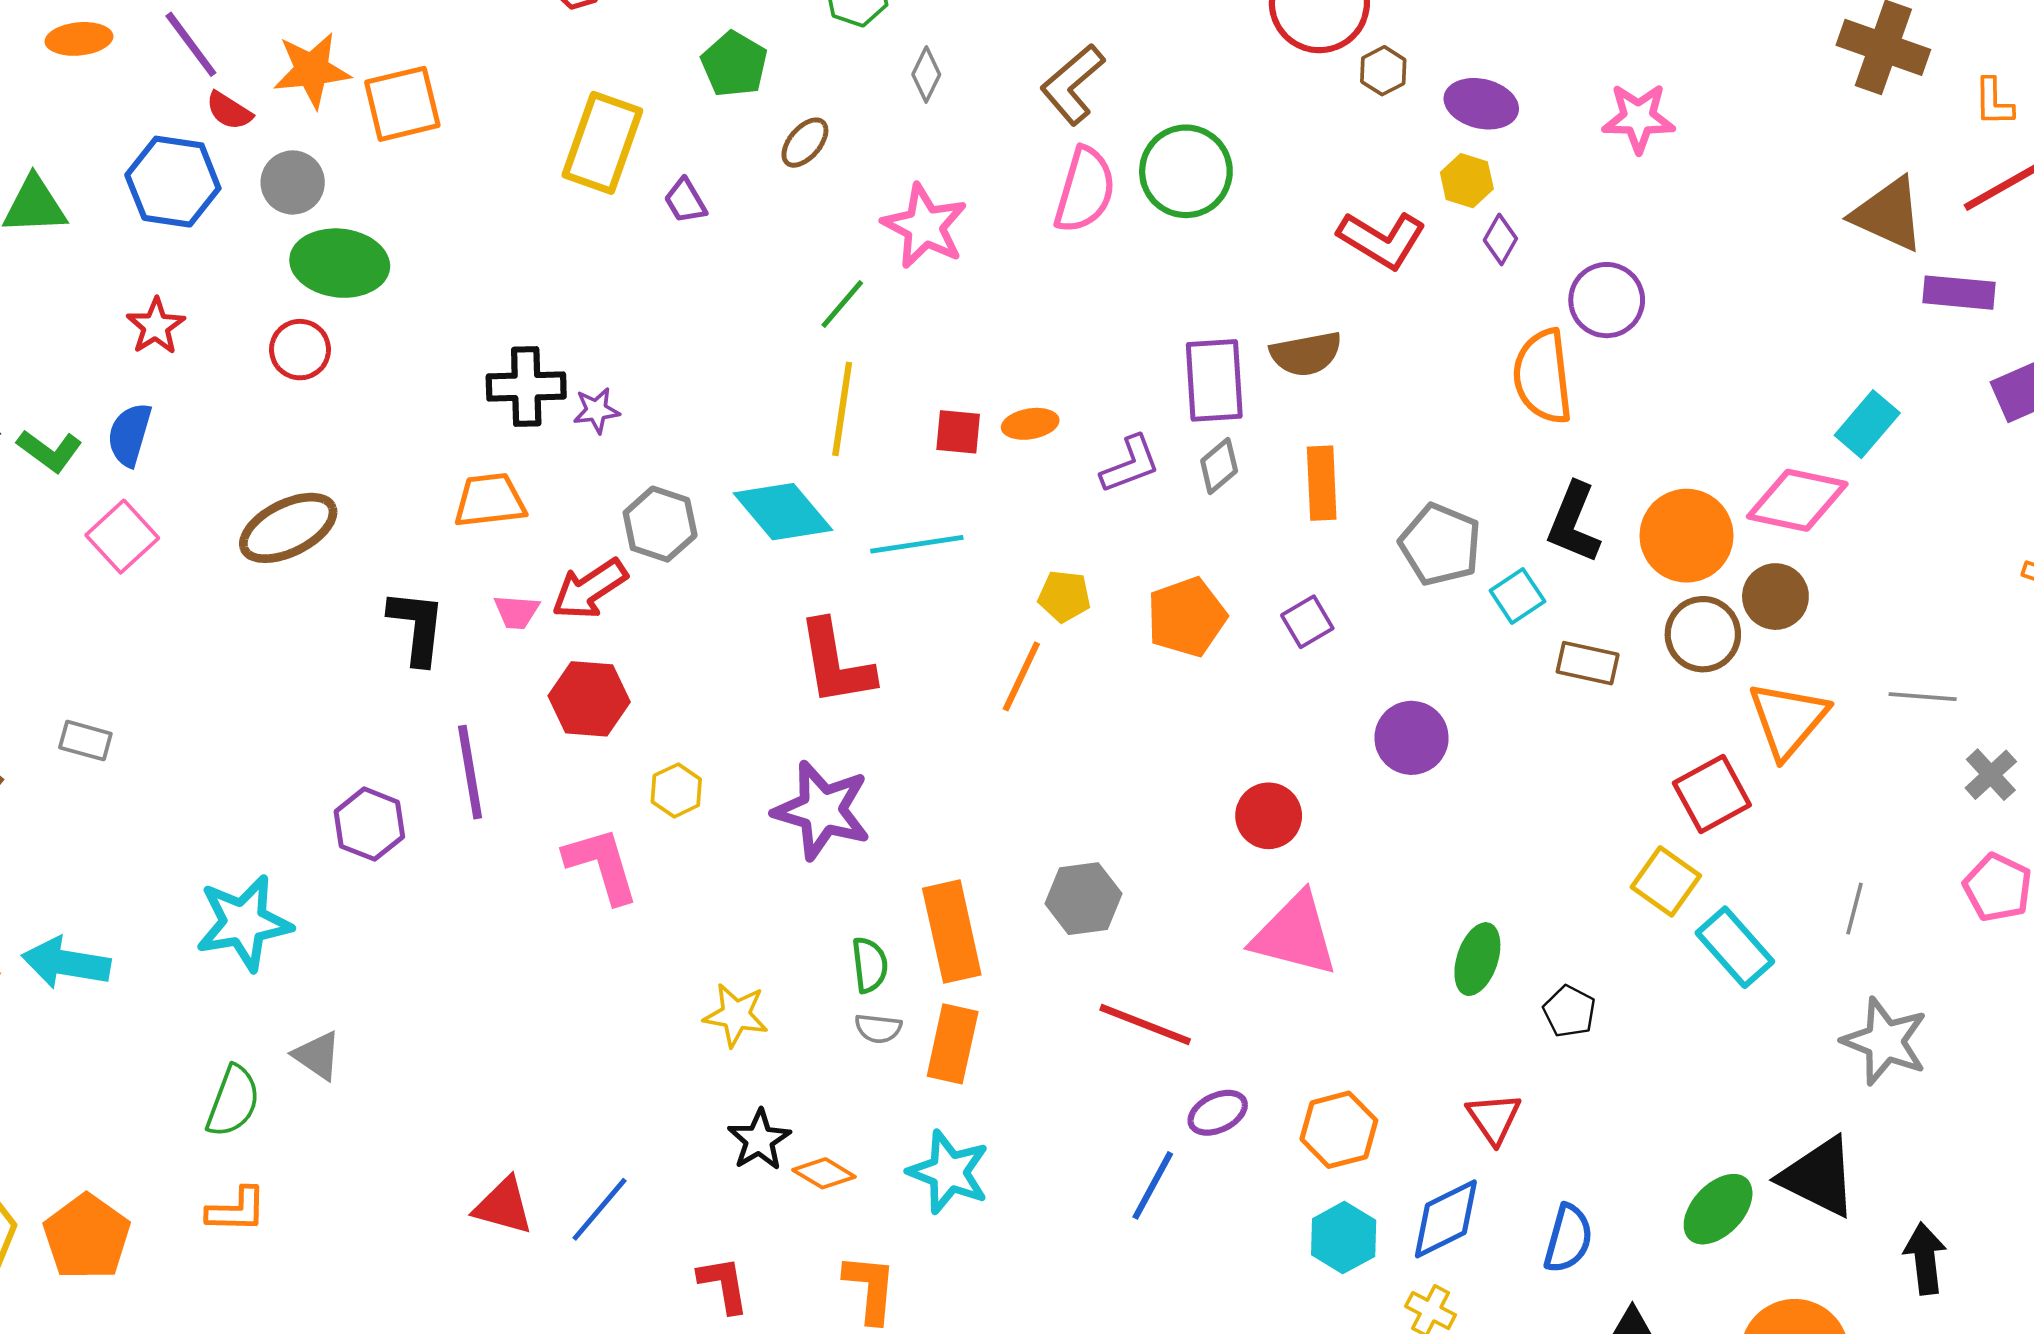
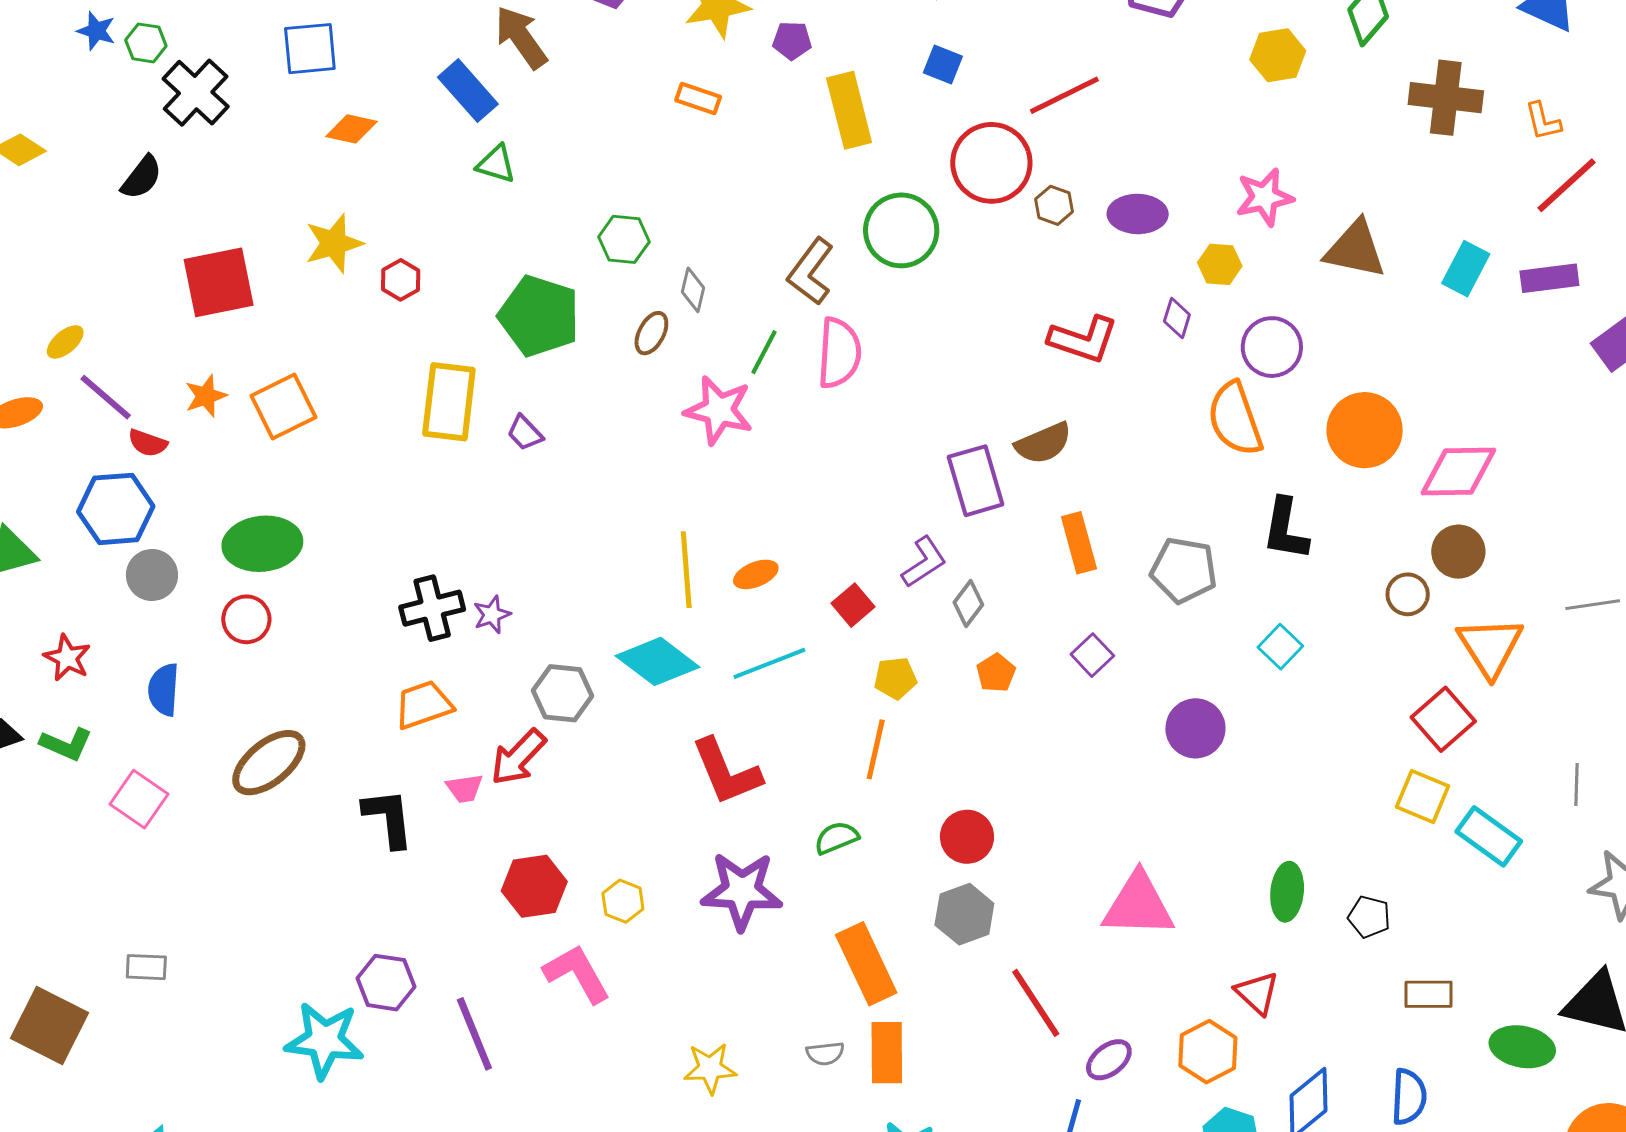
green pentagon: (734, 64) -> (539, 316), size x1.5
orange star: (312, 70) -> (206, 396), size x0.7
brown ellipse: (805, 143) -> (651, 333), moved
green circle: (1186, 171) -> (901, 230), moved
yellow hexagon: (1467, 181) -> (1220, 264), moved
gray circle: (293, 182) -> (152, 575), moved
brown triangle: (1888, 214) -> (1355, 249), moved
green line: (842, 304) -> (764, 352), moved
red star: (156, 326) -> (67, 658), moved
orange ellipse: (1030, 424) -> (756, 574), moved
cyan rectangle: (1867, 424) -> (1466, 269), moved
red square: (958, 432) -> (853, 605), moved, turned -33
blue semicircle: (130, 435) -> (164, 690), moved
gray diamond: (1219, 466) -> (968, 603), moved
orange circle: (1686, 536) -> (1365, 430), moved
cyan square: (1517, 596) -> (1280, 647), moved
orange pentagon: (1187, 617) -> (996, 673), size x0.6
brown circle: (1703, 634) -> (1408, 594), size x0.7
brown rectangle: (1588, 663) -> (1429, 994), moved
red hexagon: (589, 699) -> (534, 886), moved
purple line: (470, 772) -> (474, 1034), moved
red circle: (1269, 816) -> (967, 837), moved
cyan star: (244, 923) -> (324, 1040), moved, turned 30
green semicircle: (870, 965) -> (836, 838), moved, turned -93
red line: (1145, 1024) -> (1036, 1003), turned 48
red triangle: (1494, 1118) -> (1257, 993), moved
green ellipse: (1718, 1209) -> (1522, 1047), turned 70

